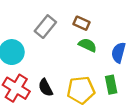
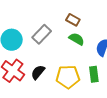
gray rectangle: (45, 27) -> (42, 34), moved
black semicircle: (46, 88) -> (38, 72), turned 63

